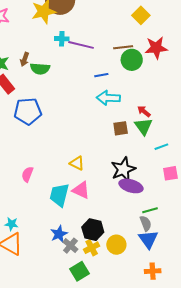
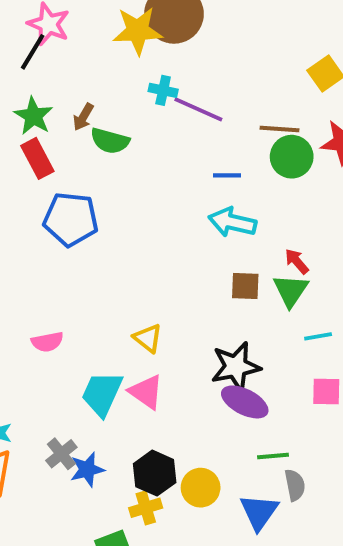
pink semicircle: (27, 174) -> (47, 342), turned -133
gray semicircle: (146, 223) -> (295, 485), moved
yellow circle: (116, 245) -> (201, 488), moved
gray cross: (70, 246) -> (61, 454), moved

